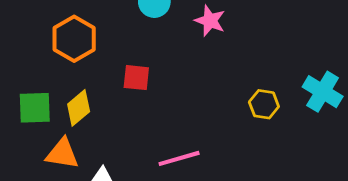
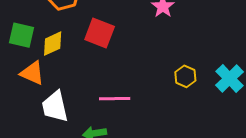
red square: (136, 78) -> (100, 33), size x1.4

